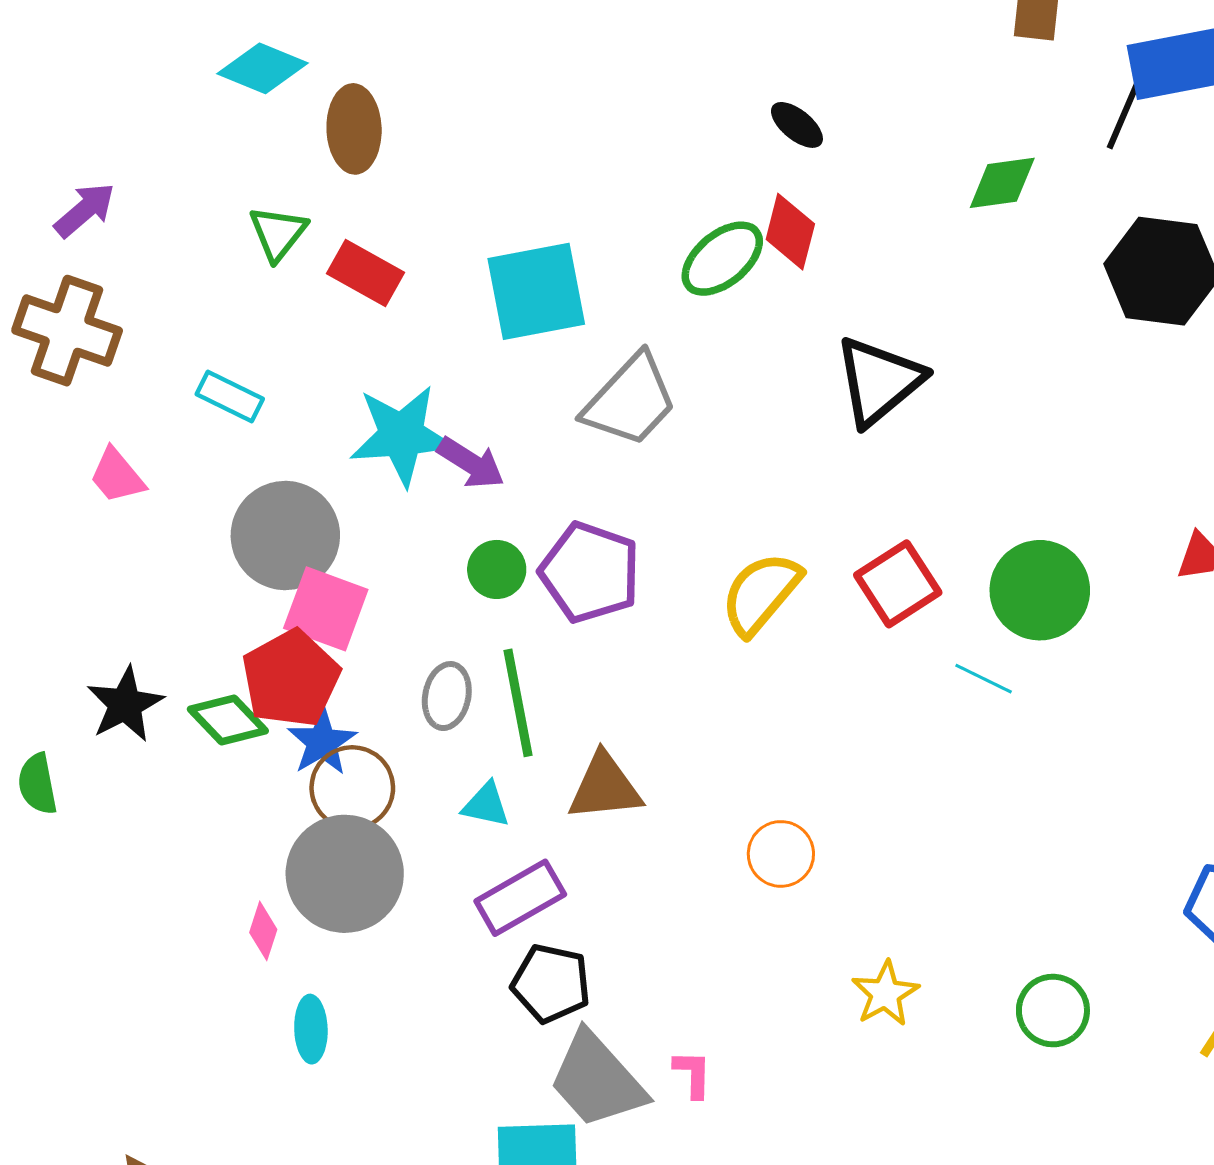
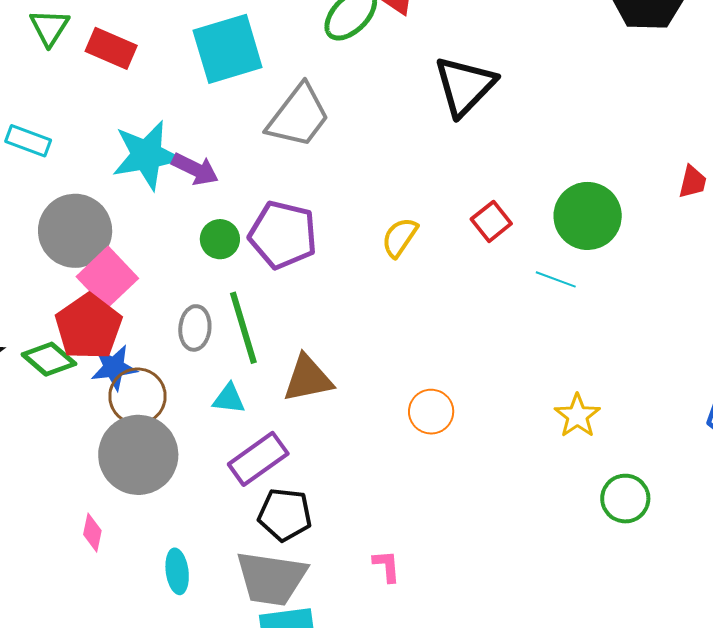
red square: (898, 584) -> (491, 221), size x0.7
yellow semicircle: (761, 594) -> (400, 237), size x0.7
pink square: (326, 609) -> (107, 277), turned 32
blue star: (322, 742) -> (114, 368), turned 30
pink diamond: (263, 931) -> (92, 533), moved
yellow star: (885, 994) -> (577, 416), moved
cyan ellipse: (311, 1029) -> (177, 571), moved
gray trapezoid: (597, 1080) -> (271, 578), moved, turned -34

